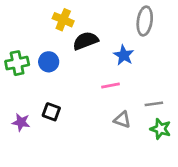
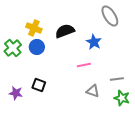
yellow cross: (63, 20) -> (34, 28), moved
gray ellipse: (145, 21) -> (110, 16), turned -40
green cross: (17, 63) -> (13, 48), turned -30

